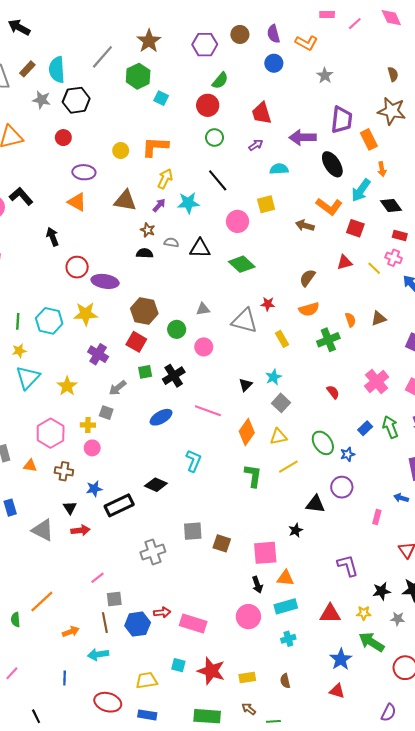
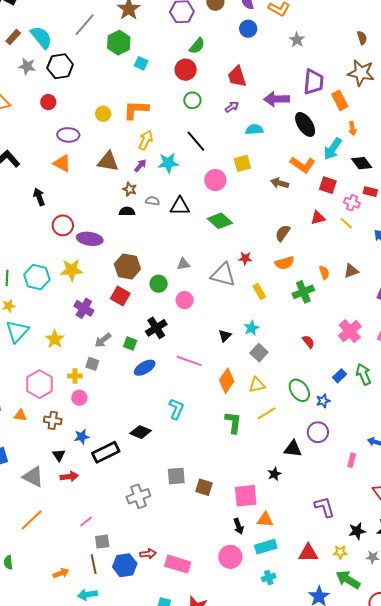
cyan semicircle: (57, 70) -> (41, 37), turned 145
pink cross: (394, 258) -> (352, 203), moved
green square: (145, 372) -> (130, 344), moved, turned 32
orange line: (42, 601) -> (32, 520), moved

